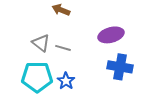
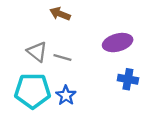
blue cross: (120, 67) -> (128, 79), size x0.7

